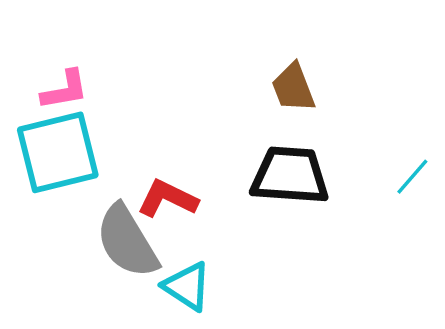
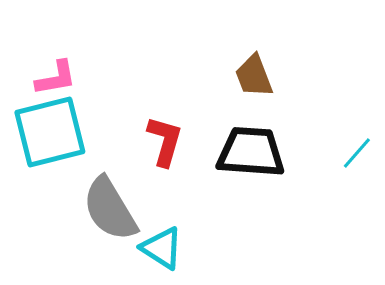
red L-shape: (167, 199) -> (165, 141), moved, turned 80

